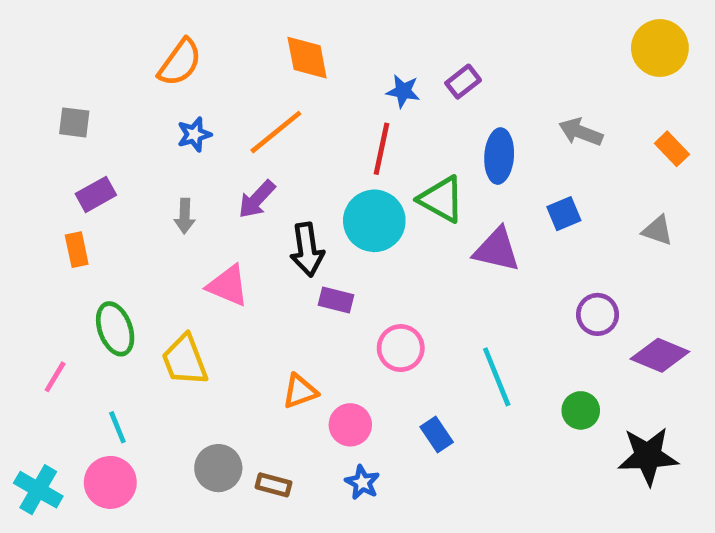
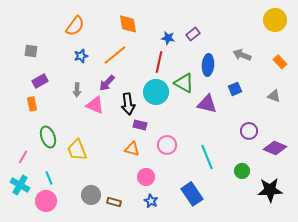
pink triangle: (228, 286) -> (95, 105), moved
orange triangle: (300, 391) -> (132, 149), moved, turned 35
blue rectangle: (437, 434) -> (192, 194), moved, size x1.6
cyan cross: (38, 490) -> (20, 185), moved

